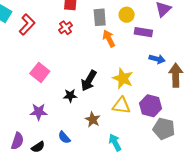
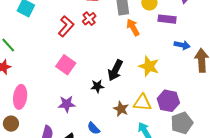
red L-shape: (27, 24) -> (66, 26), moved
yellow triangle: (121, 106) -> (142, 103), moved
purple hexagon: (151, 106) -> (168, 101), moved
gray pentagon: (164, 129) -> (182, 123), moved, turned -30

